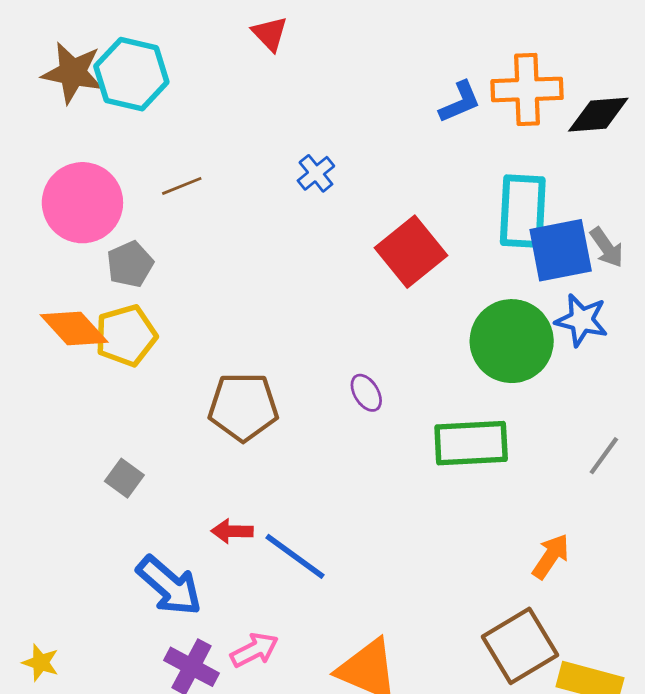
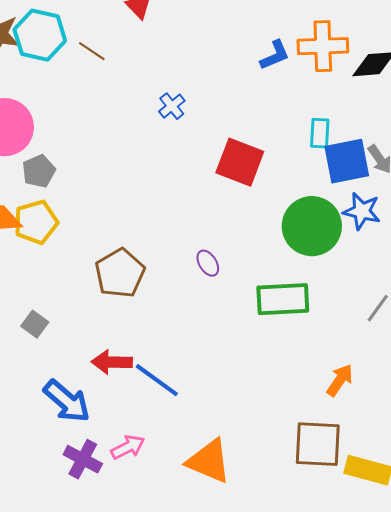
brown line: (182, 186) -> (92, 51), moved, turned 56
cyan rectangle: (523, 211) -> (320, 133), size x0.6
red square: (411, 252) -> (240, 162), turned -30
brown pentagon: (243, 407) -> (120, 273), turned -30
red arrow: (232, 531) -> (112, 362), size x1.4
brown square: (520, 646) -> (318, 444), turned 34

